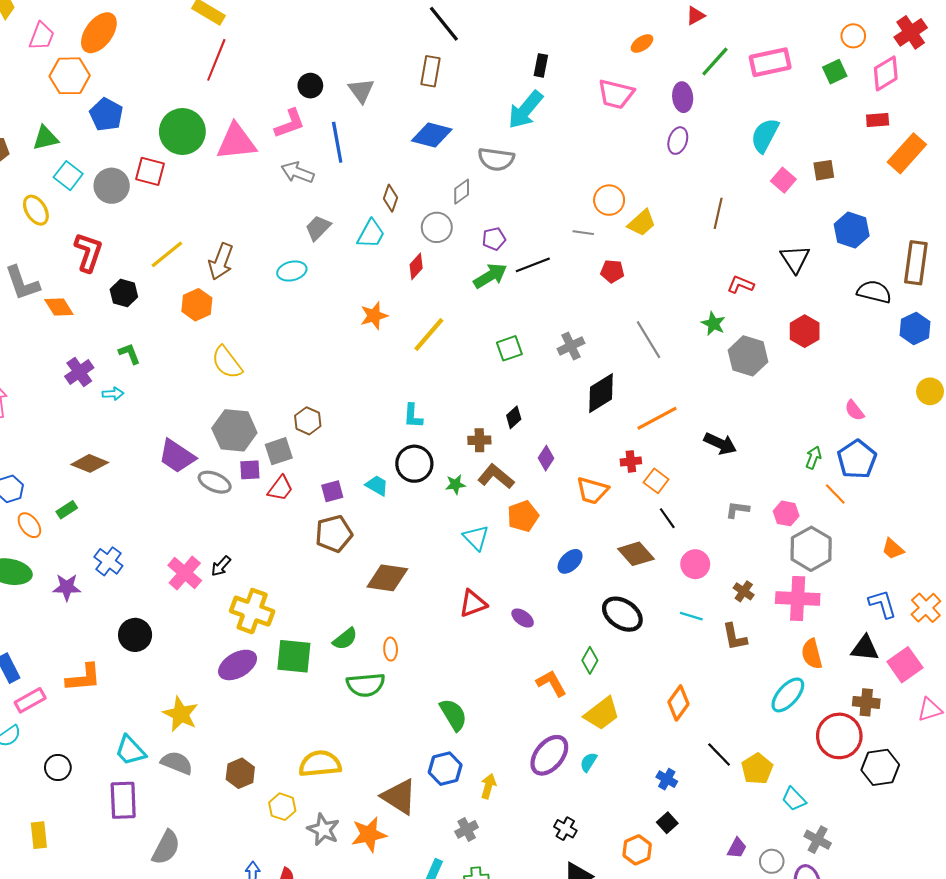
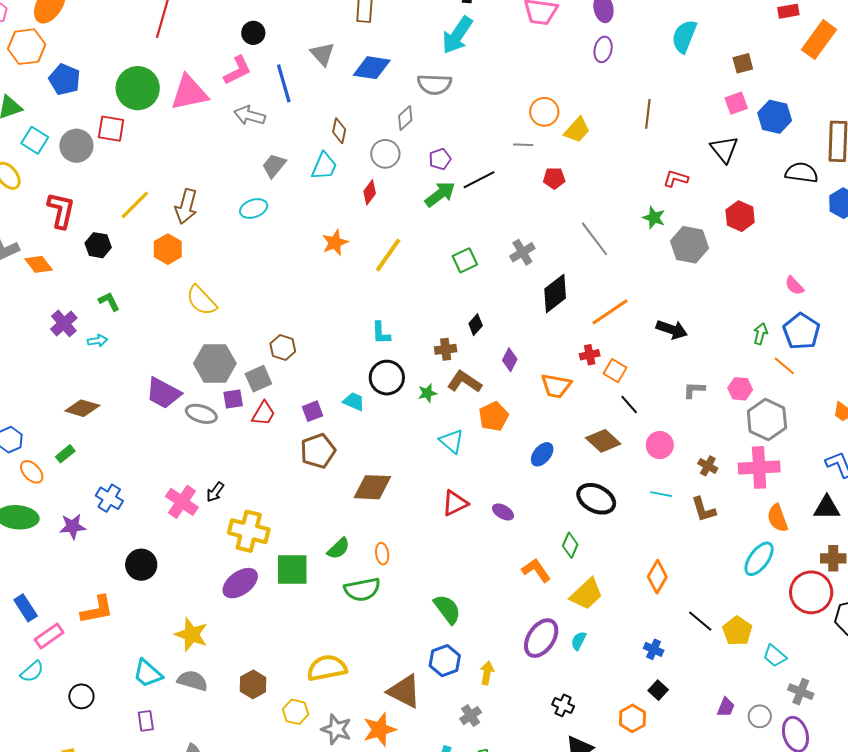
gray triangle: (361, 91) -> (322, 54), moved
pink square: (783, 180) -> (736, 103), moved, turned 35
purple rectangle: (123, 800) -> (146, 721), size x0.6

